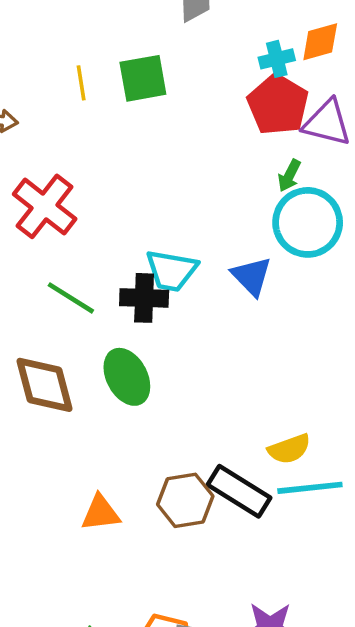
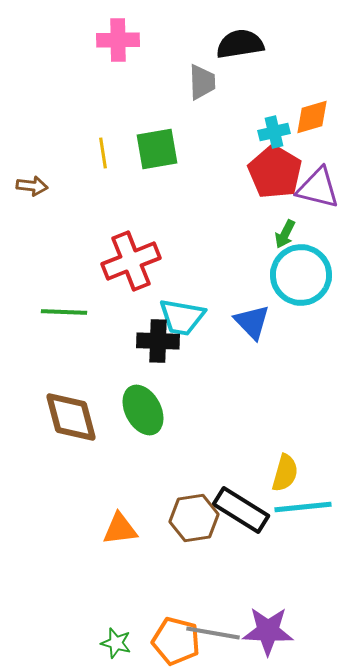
red cross: (45, 206) -> (131, 261), moved, turned 30
green line: (71, 298) -> (64, 312), moved, turned -30
yellow semicircle: (289, 449) -> (285, 473), turned -54

